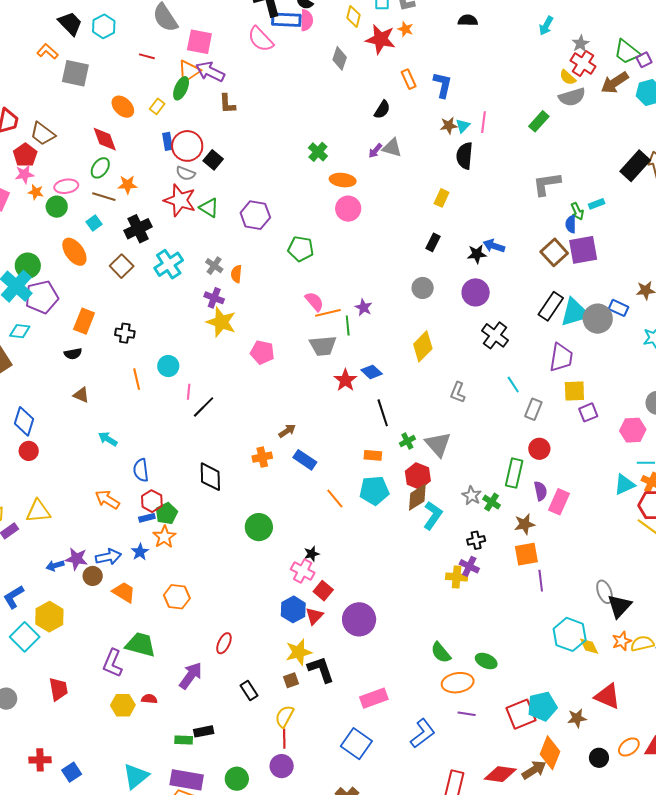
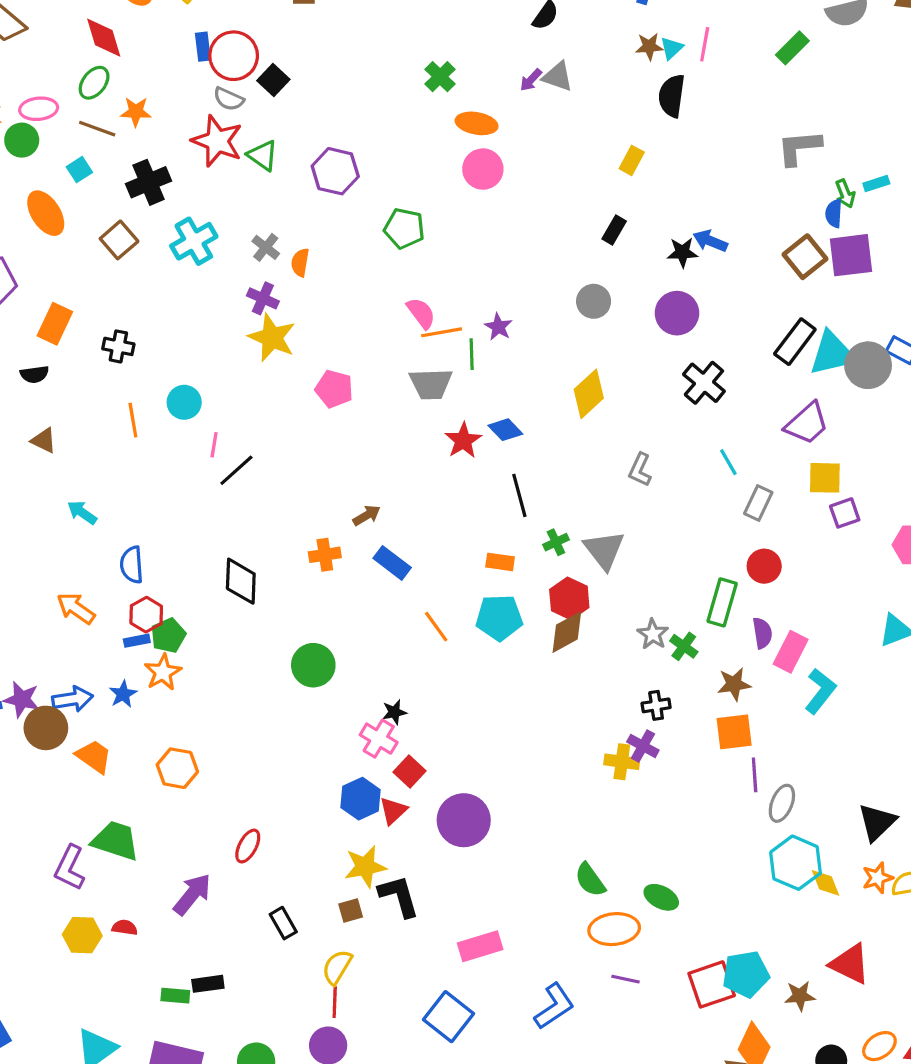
purple trapezoid: (561, 357) -> (807, 423), turned 36
cyan L-shape: (433, 515) -> (820, 691), moved
brown circle: (93, 576) -> (46, 728), size x1.4
gray ellipse: (605, 592) -> (782, 803), moved, turned 40

